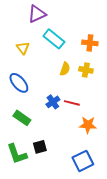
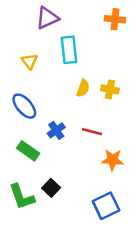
cyan rectangle: (54, 39) -> (69, 50), turned 45
orange cross: (90, 43) -> (115, 19), moved
blue cross: (53, 102) -> (56, 130), moved
black square: (40, 147) -> (51, 188), turned -32

